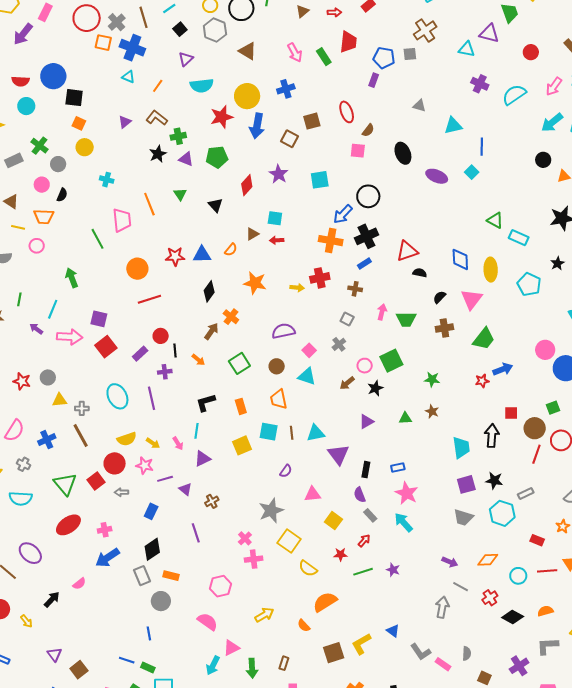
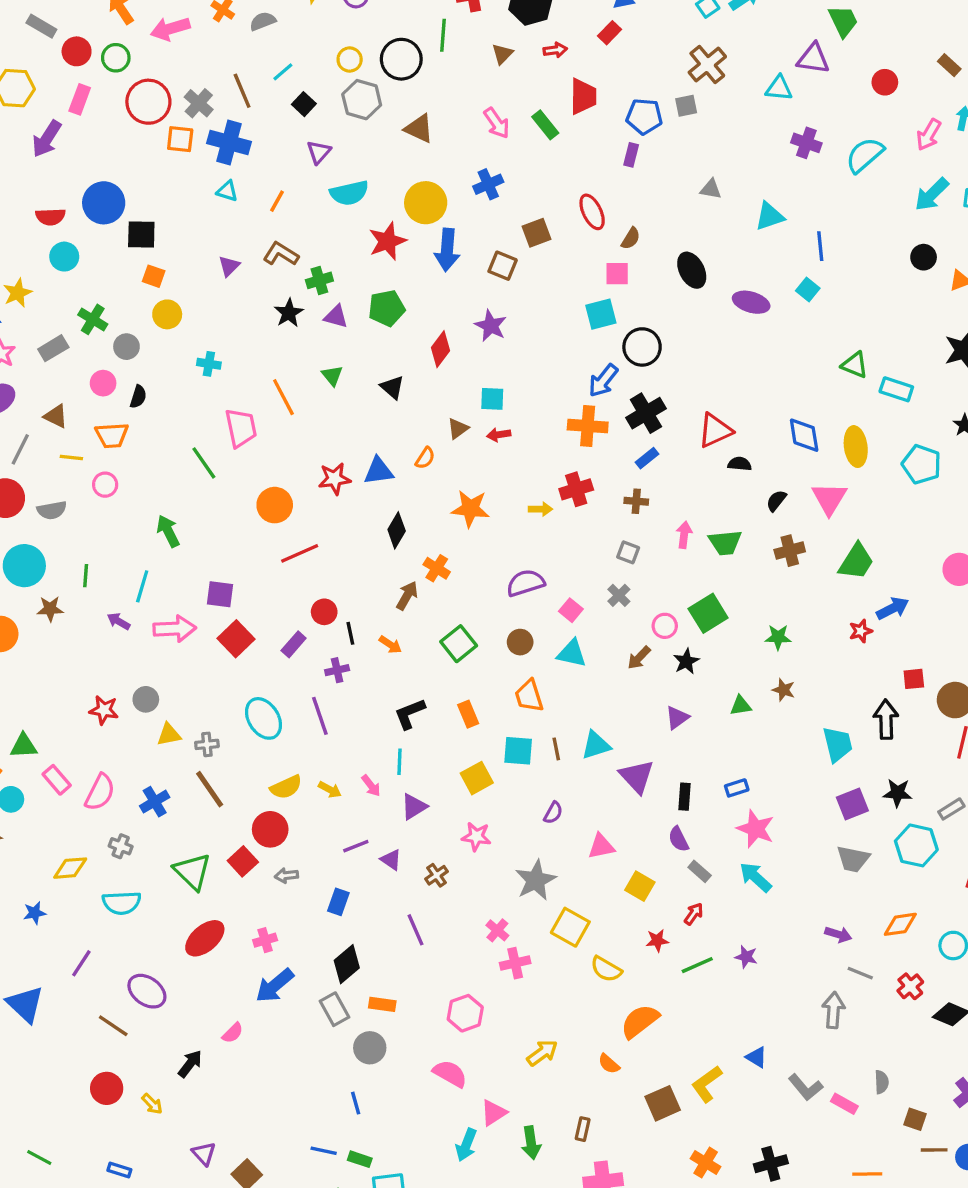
cyan square: (320, 180) -> (601, 314), moved
pink star: (145, 465) -> (476, 836), moved

